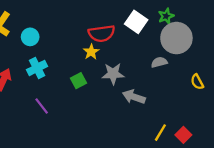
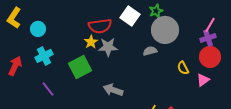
gray star: (113, 74) -> (108, 47), moved
green square: (79, 81) -> (80, 67), size x1.6
gray arrow: (134, 97) -> (113, 90), moved

